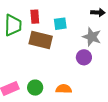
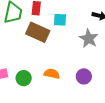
purple circle: (84, 57) -> (84, 76), moved
orange semicircle: (64, 89) -> (52, 74), moved

